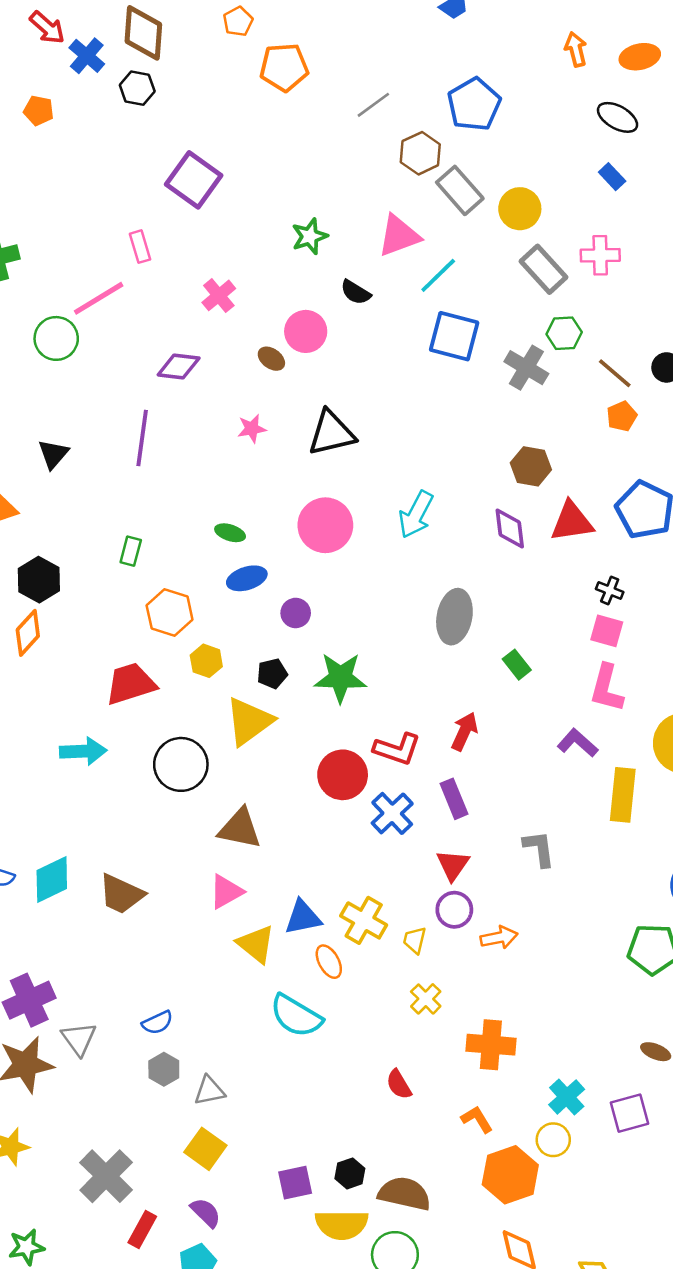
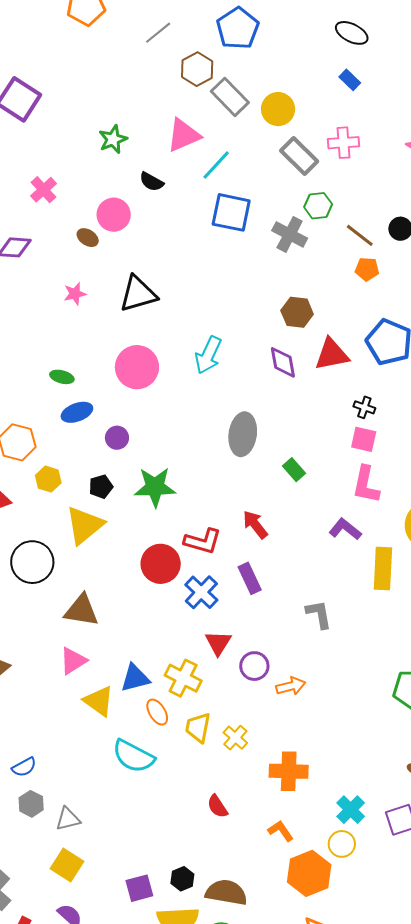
orange pentagon: (622, 416) -> (367, 269), turned 30
red arrow: (464, 731) -> (255, 525), turned -60
red triangle: (453, 865) -> (218, 643), moved
yellow trapezoid: (415, 940) -> (198, 728), moved, size x1.4

